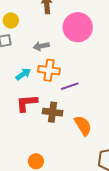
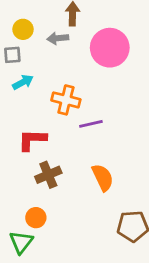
gray arrow: (41, 46) -> (58, 38), moved
cyan arrow: (23, 74) -> (23, 82), moved
brown cross: (53, 112) -> (48, 175), moved, turned -36

